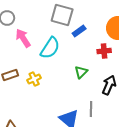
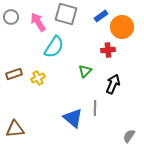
blue rectangle: (79, 31) -> (101, 16), moved
pink arrow: (23, 38) -> (38, 22), moved

